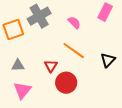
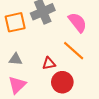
pink semicircle: (74, 23) -> (77, 22), size x1.5
red triangle: (51, 66) -> (49, 63), turned 40

